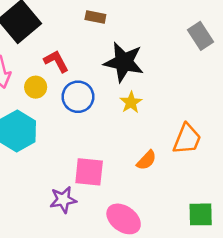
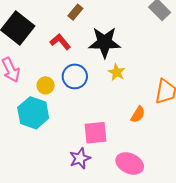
brown rectangle: (95, 17) -> (75, 12), turned -49
red L-shape: (56, 61) -> (60, 42), moved
yellow circle: (36, 87) -> (46, 85), moved

